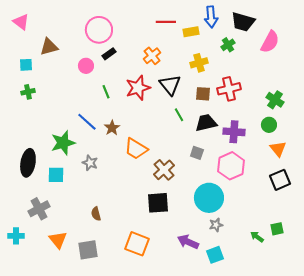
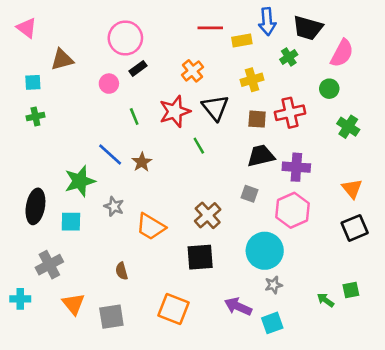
green line: (179, 115) -> (199, 146), moved
green circle: (269, 125) -> (329, 89), moved
orange trapezoid: (136, 149) -> (151, 227), moved

